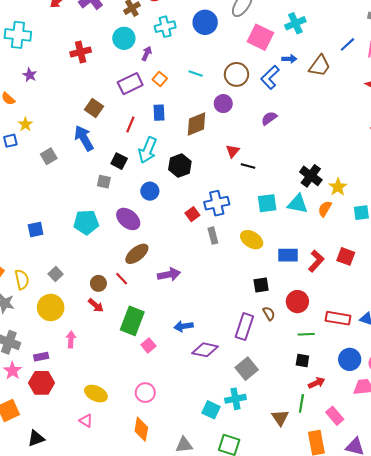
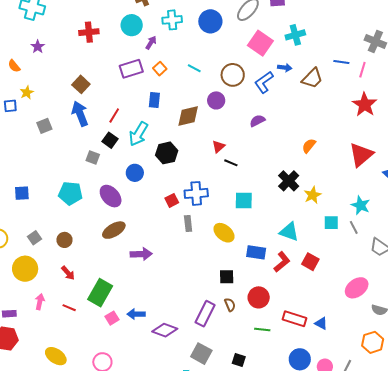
blue line: (347, 44) -> (341, 62), turned 42
brown square: (94, 108) -> (81, 84), moved
red line: (130, 125) -> (114, 116), moved
cyan triangle: (298, 204) -> (289, 232), moved
orange semicircle: (325, 209) -> (309, 146), moved
red line: (122, 279) -> (69, 308), moved, turned -32
brown circle: (98, 283) -> (64, 240), moved
blue arrow: (184, 326) -> (136, 314), moved
black square: (302, 360) -> (239, 360), moved
gray square: (247, 369) -> (201, 354), turned -30

